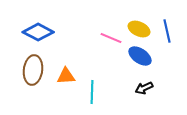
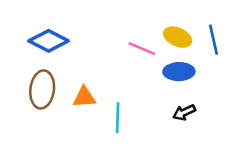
blue ellipse: (140, 56) -> (179, 72), turned -35

